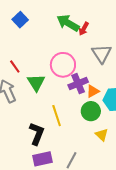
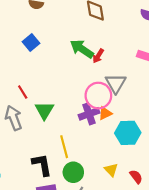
pink circle: (63, 65) -> (98, 96), moved
orange triangle: (93, 91) -> (105, 113), moved
green circle: (91, 111) -> (73, 172), moved
black L-shape: (37, 134) -> (42, 165), turned -35

